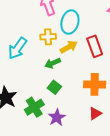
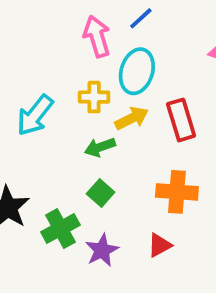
red triangle: (95, 114) -> (160, 245), moved

